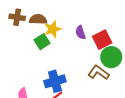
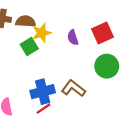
red square: (102, 40) -> (103, 33), moved
brown L-shape: (98, 72) -> (73, 88), moved

